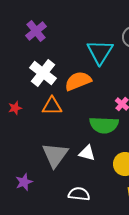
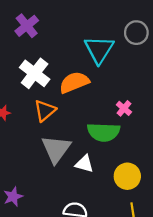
orange triangle: (52, 106) -> (45, 111), turned -40
gray triangle: (55, 155) -> (56, 149), moved

